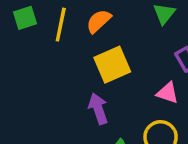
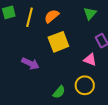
purple arrow: (98, 109) -> (30, 63), moved, turned 132

